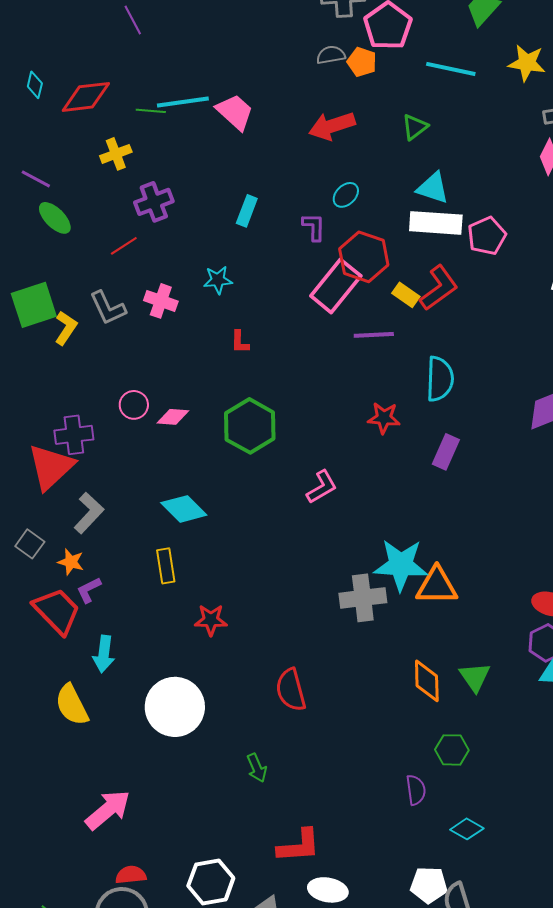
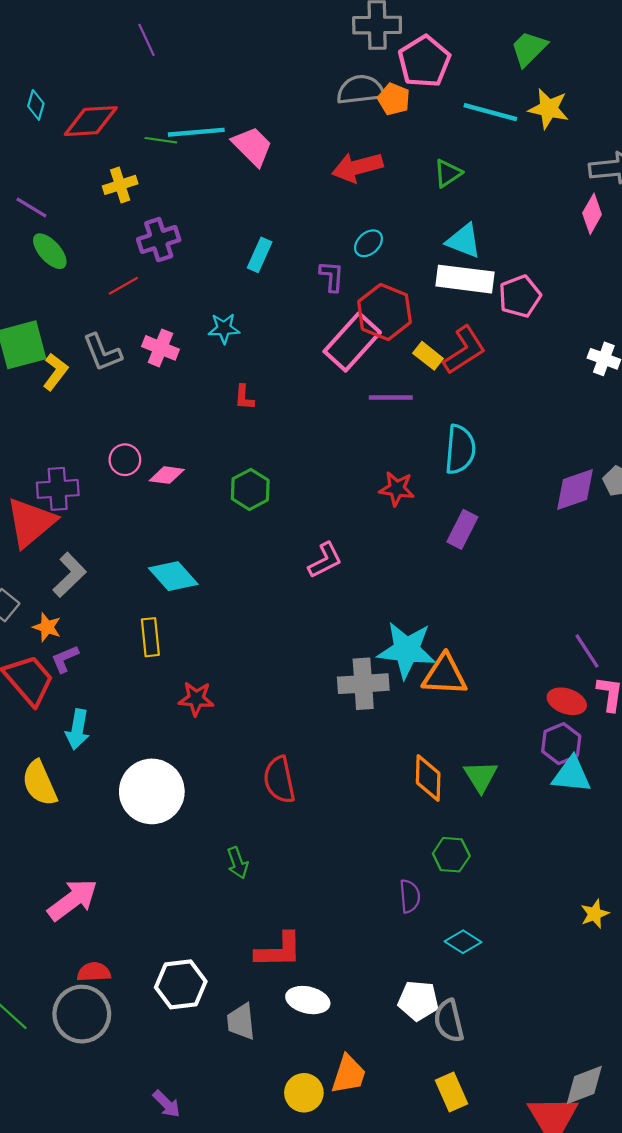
gray semicircle: (331, 55) -> (360, 90), size x1.5
yellow star: (527, 63) -> (549, 109), moved
green hexagon: (250, 426) -> (250, 489), size x0.7

